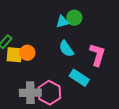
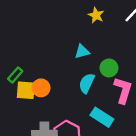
green circle: (74, 18) -> (109, 68), moved
cyan semicircle: (66, 49) -> (87, 83), turned 60

